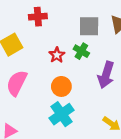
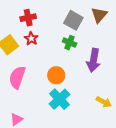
gray square: (89, 26) -> (73, 20), turned 36
red star: (57, 55) -> (31, 39), moved

